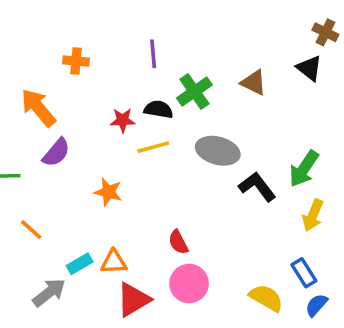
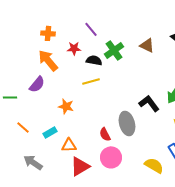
purple line: (153, 54) -> (91, 29), turned -35
orange arrow: (38, 108) -> (48, 60), moved
red star: (123, 120) -> (74, 48), moved
gray ellipse: (218, 151) -> (127, 123), moved, turned 60
cyan rectangle: (80, 264) -> (50, 132), moved
gray arrow: (49, 292) -> (33, 162), turned -108

